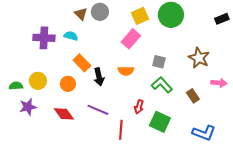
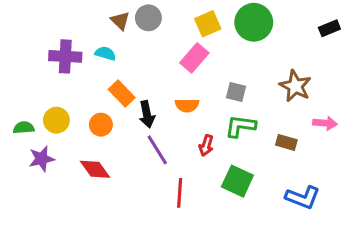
green L-shape: (162, 85) -> (240, 126), turned -40
brown rectangle: (193, 96) -> (286, 142), turned -40
red arrow: (139, 107) -> (206, 145), moved
purple line: (98, 110) -> (157, 150), moved, turned 35

